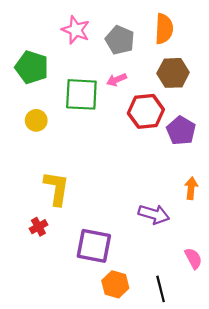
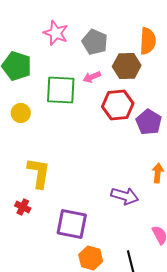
orange semicircle: (164, 29) -> (148, 41), moved
brown hexagon: (173, 73) -> (127, 66), moved
red cross: (38, 227) -> (23, 207), turned -35

